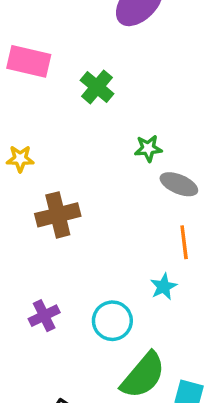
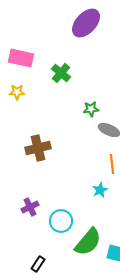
yellow star: (20, 159) -> (17, 92), moved
cyan circle: (112, 321) -> (61, 221), moved

